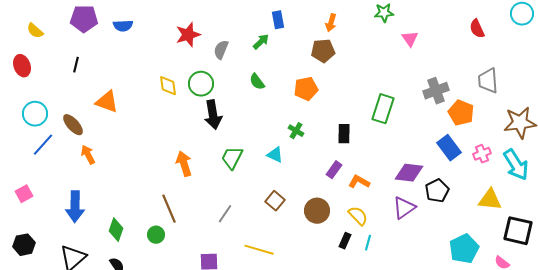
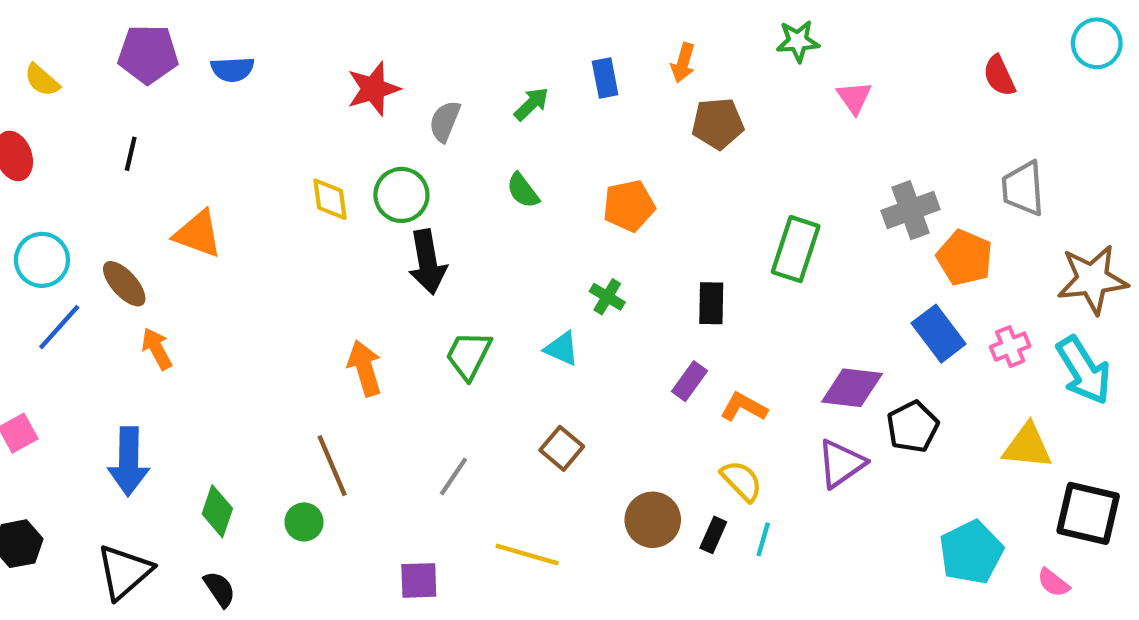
blue rectangle: (278, 20) -> (605, 78), moved
brown pentagon: (323, 51) -> (718, 123), moved
brown circle: (317, 211) -> (653, 520), moved

